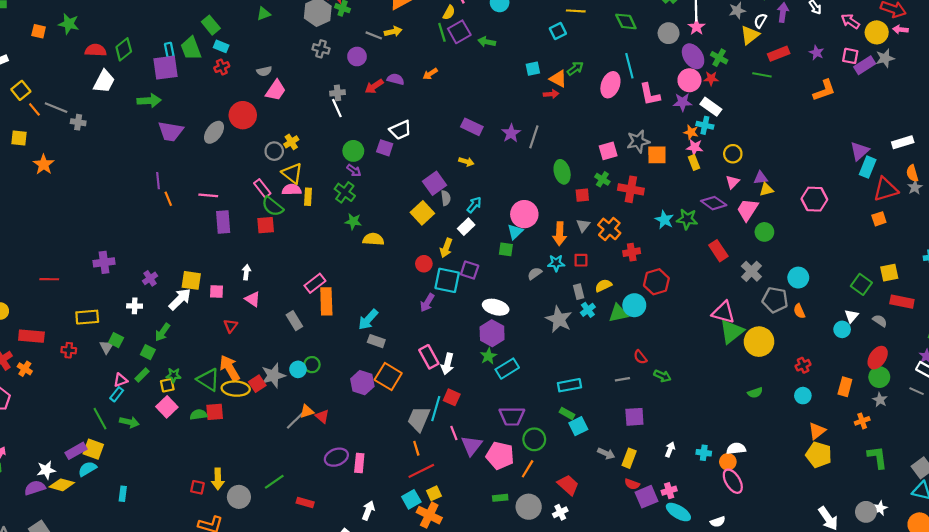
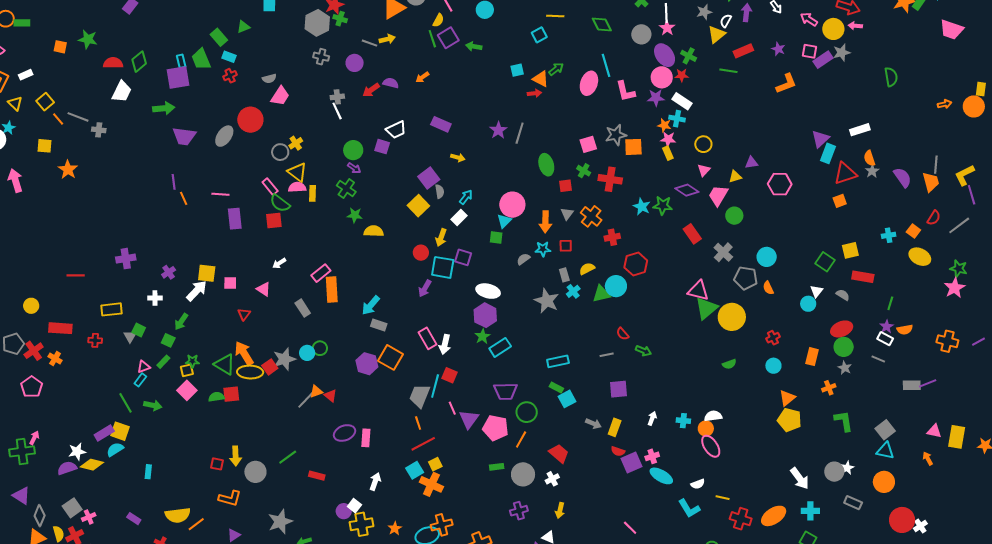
green triangle: (264, 14) -> (243, 27), moved
purple rectangle: (472, 127) -> (441, 124), moved
purple triangle: (761, 178) -> (751, 163), moved
white arrow: (246, 272) -> (279, 263), moved, turned -128
red ellipse: (878, 358) -> (842, 329), turned 35

